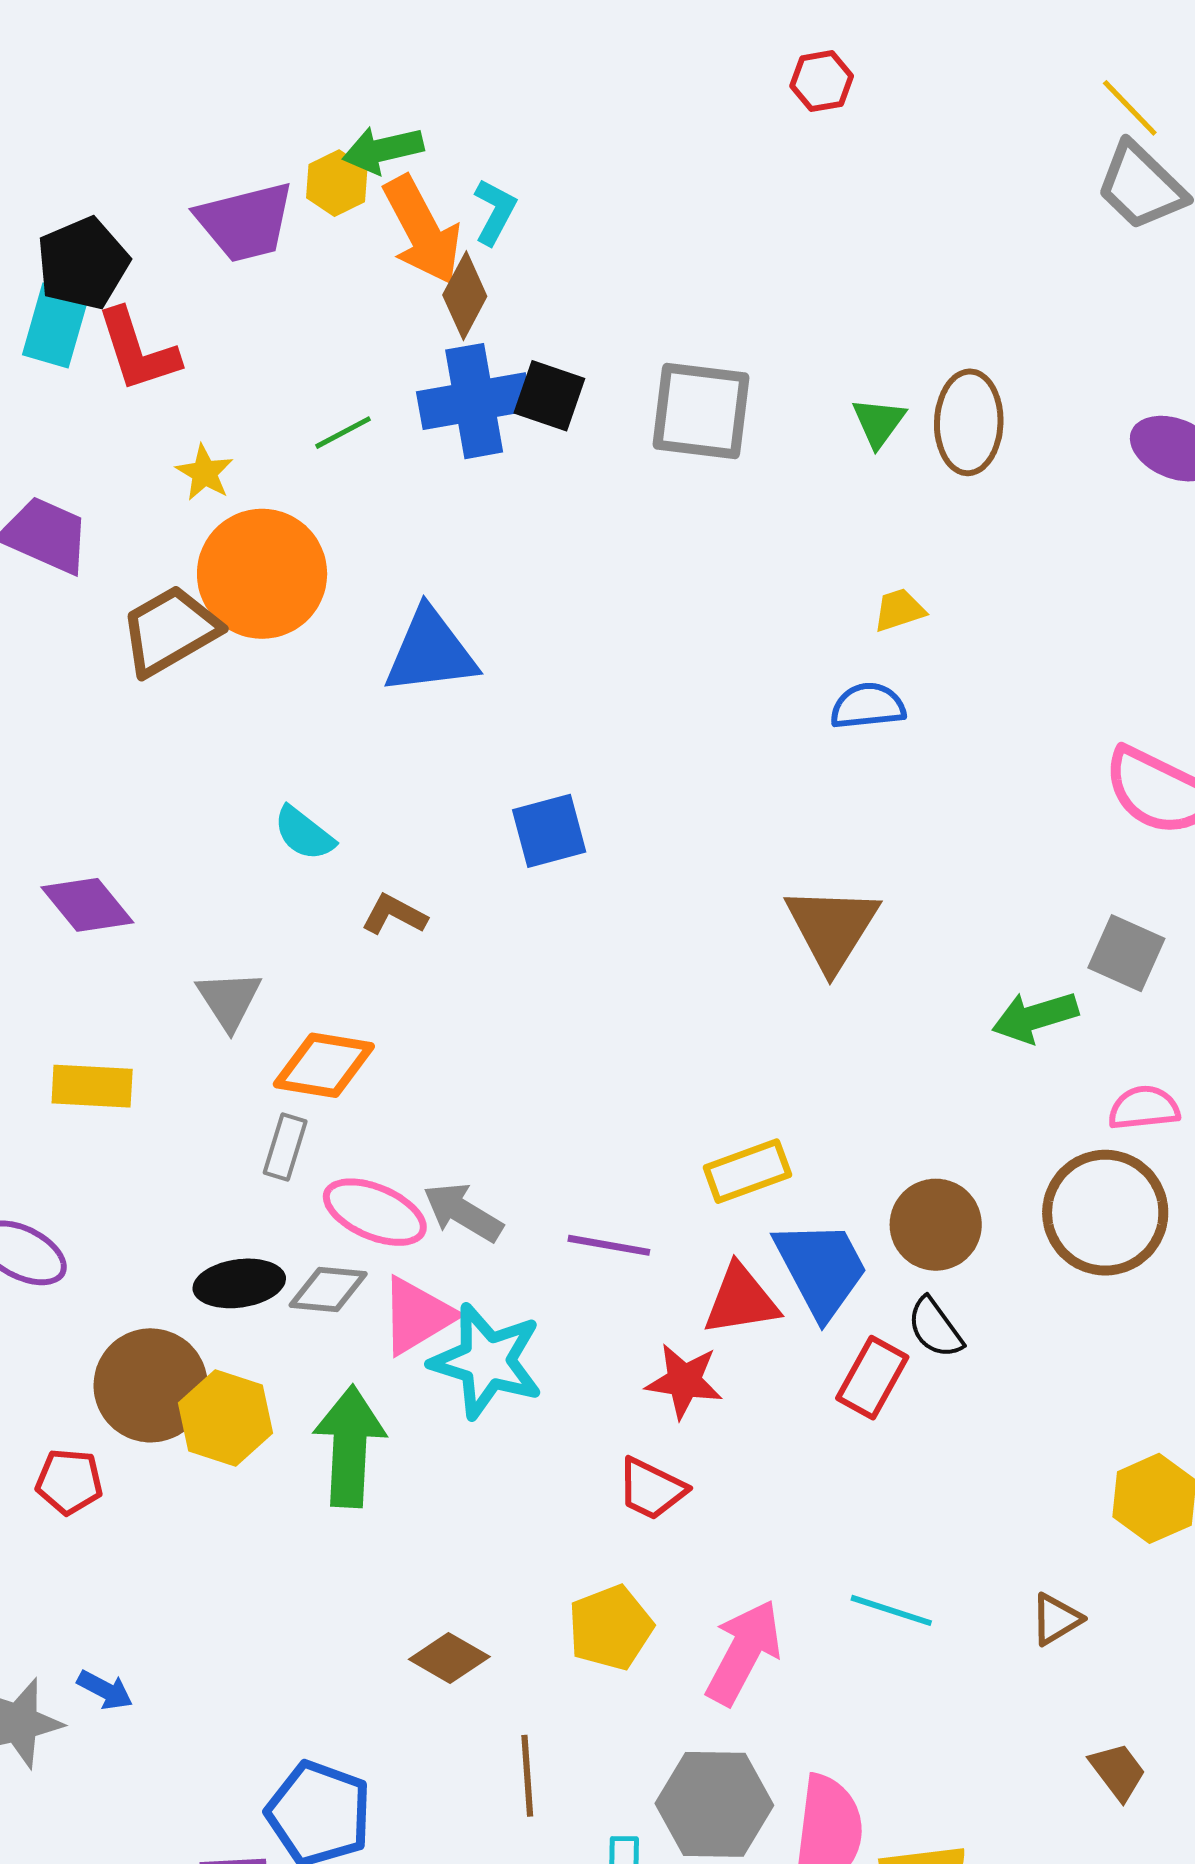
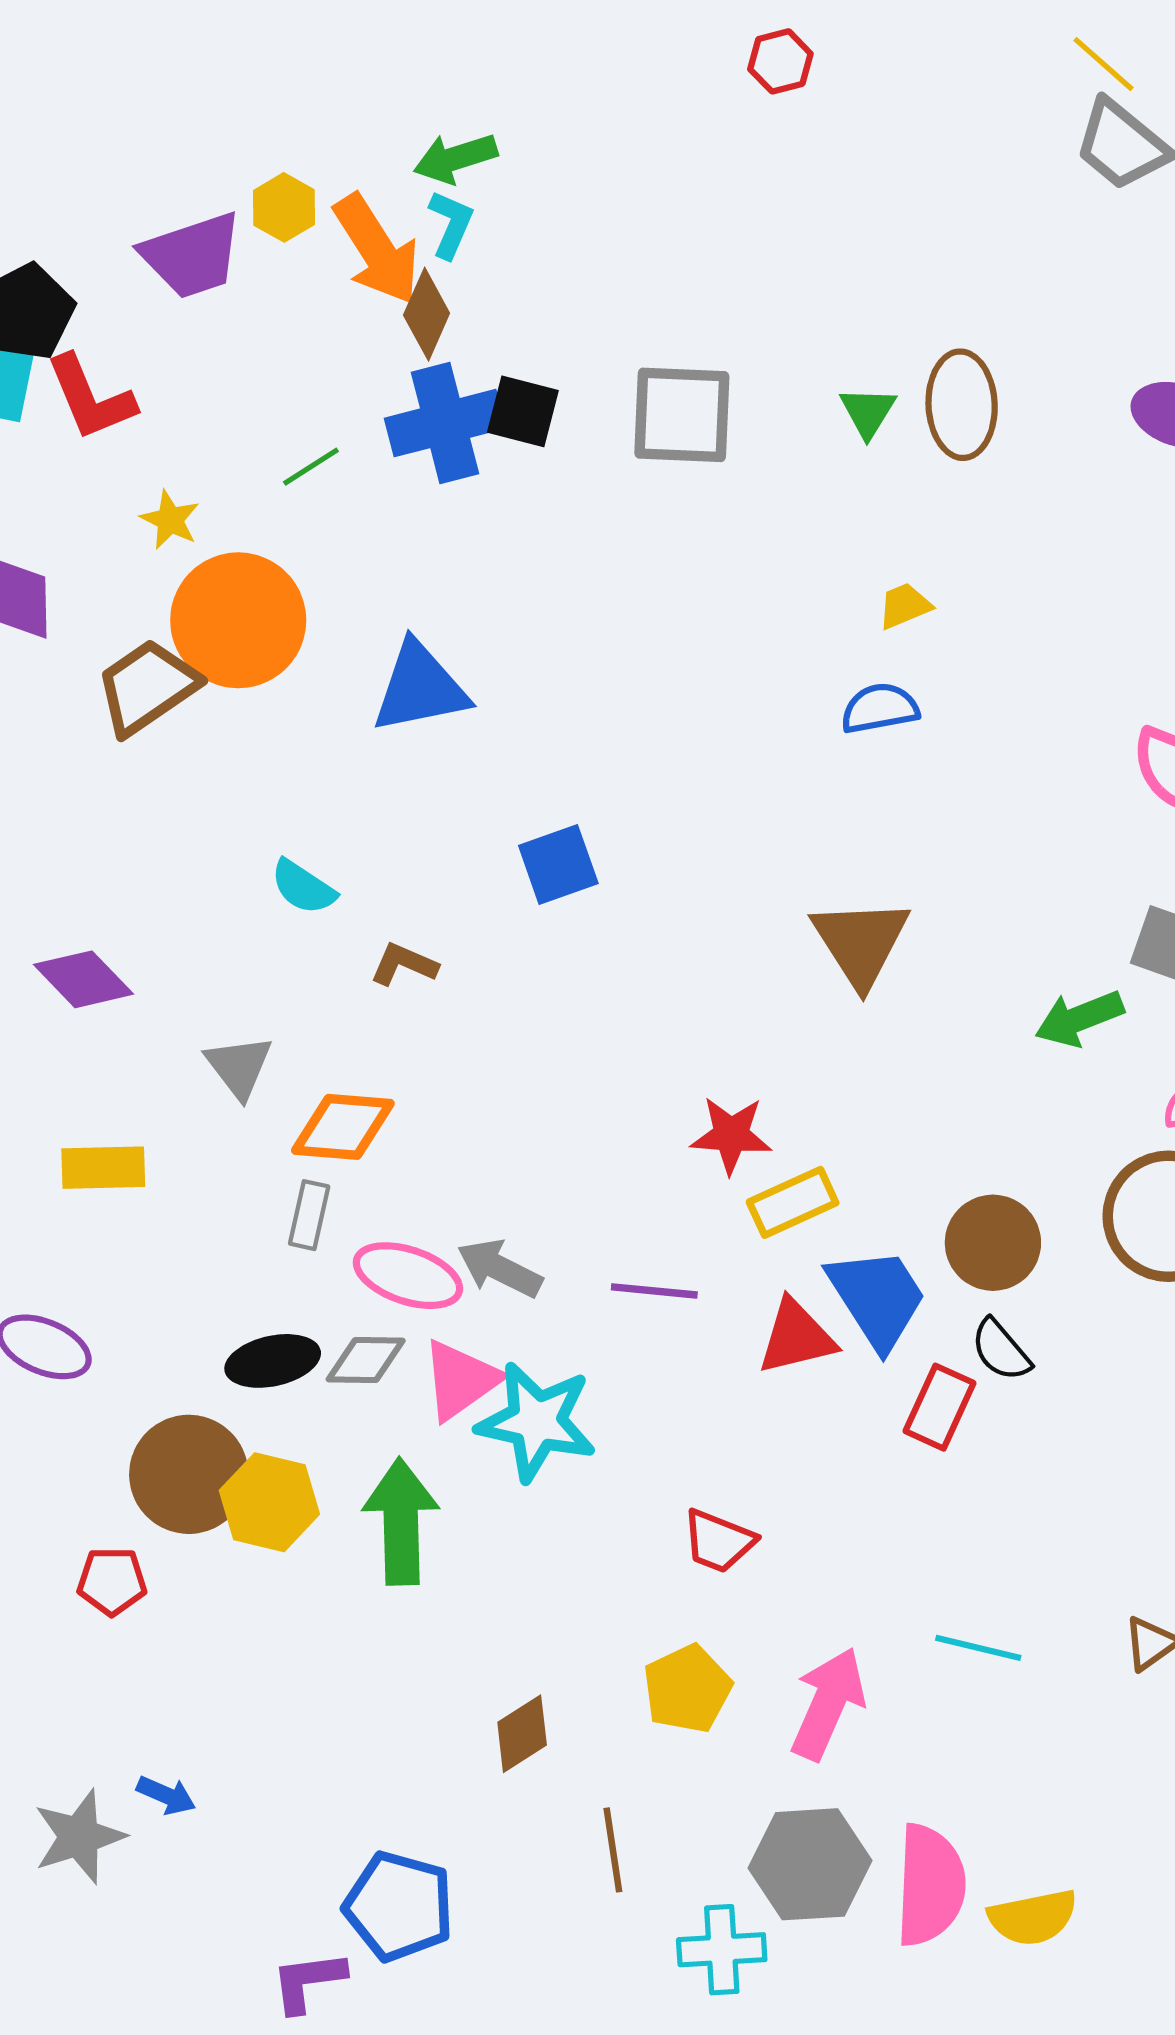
green arrow: (383, 150) -> (455, 158), moved
red star: (684, 1381) -> (731, 1135), moved
brown diamond: (449, 1658) -> (522, 1734), turned -58

